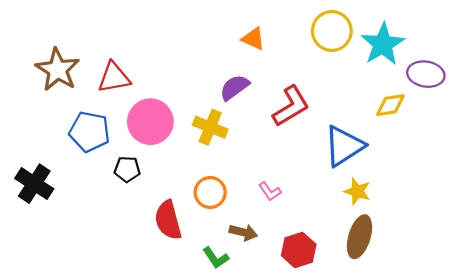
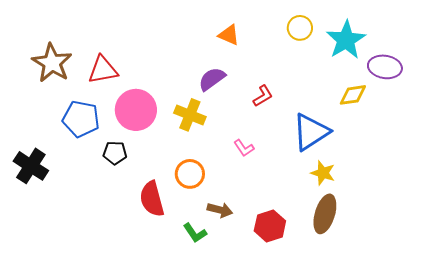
yellow circle: (332, 31) -> (300, 28), size x0.7
red L-shape: (291, 106) -> (263, 96), size x0.6
pink L-shape: (270, 191) -> (244, 148), moved

